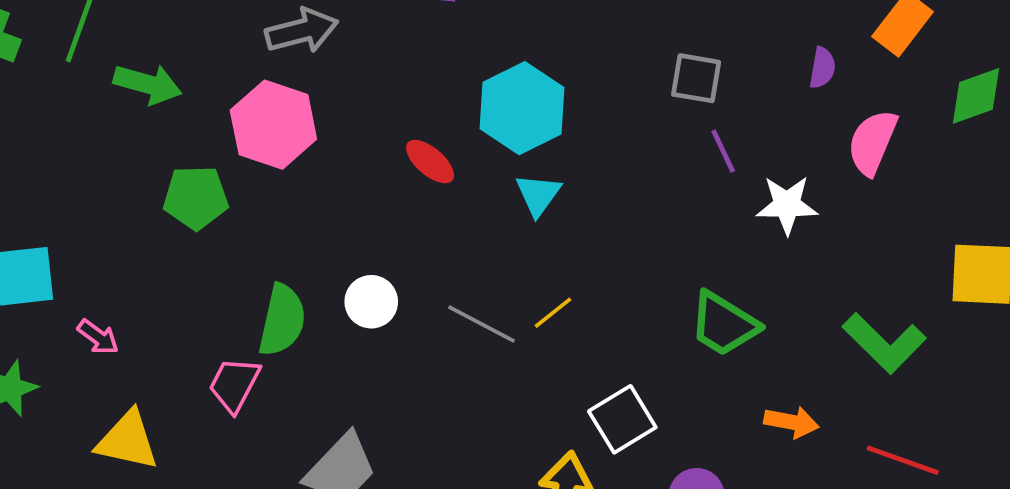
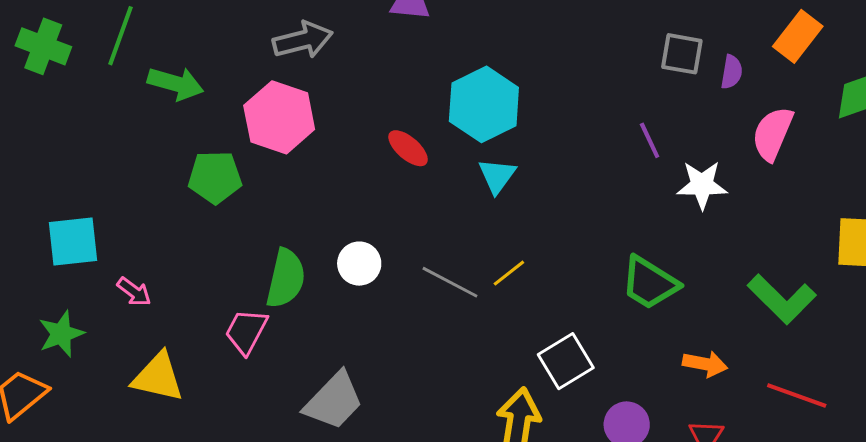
gray square: (696, 78) -> (682, 54), moved

